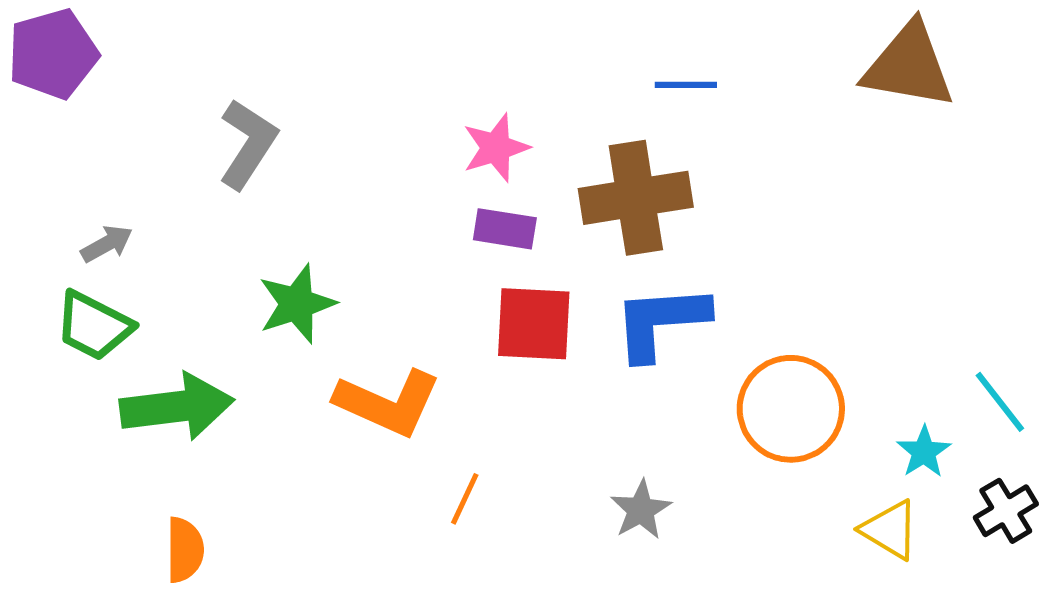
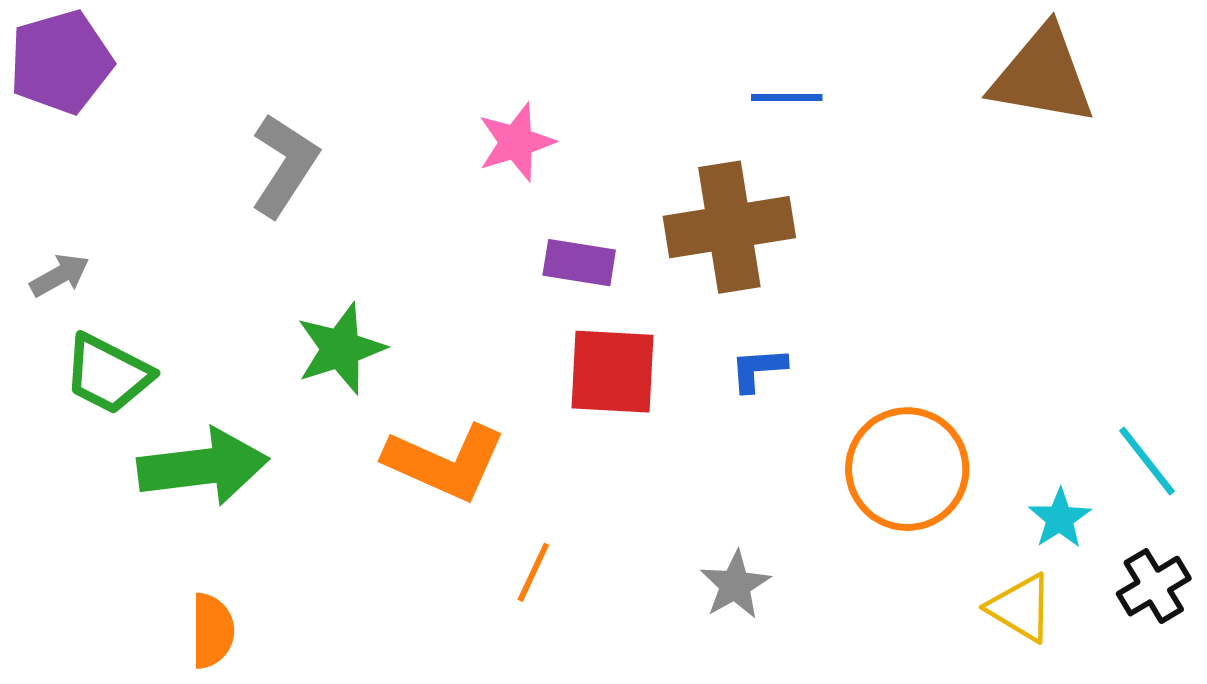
pink star: (496, 148) -> (516, 142), moved
gray arrow: (107, 244) -> (60, 275), moved
blue L-shape: (661, 322) -> (758, 369), size x0.5

